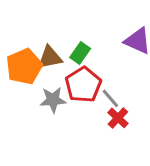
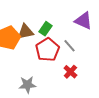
gray line: (110, 98) -> (69, 46), moved
gray star: (53, 100) -> (27, 85), moved

